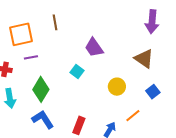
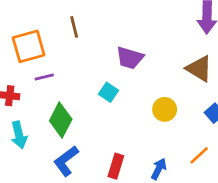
purple trapezoid: (94, 48) -> (130, 58), turned -35
orange line: (133, 116) -> (199, 155), moved
blue L-shape: (43, 119) -> (66, 161), turned -90

